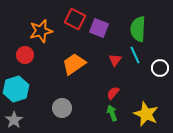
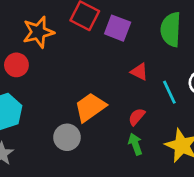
cyan line: (135, 55) -> (169, 92), moved
red triangle: (115, 60) -> (139, 72), turned -40
orange trapezoid: (74, 64) -> (90, 107), moved

